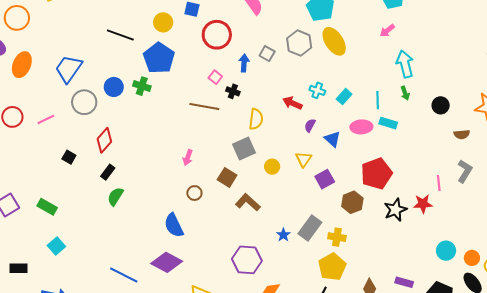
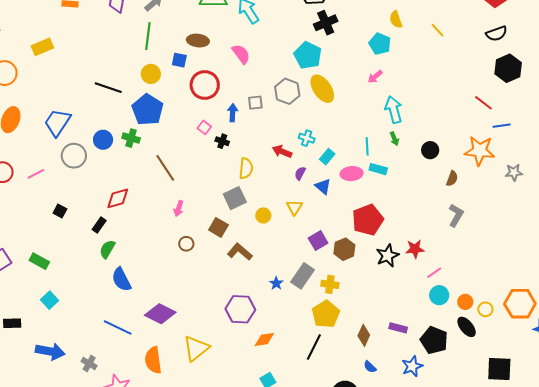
gray square: (267, 54) -> (255, 103), turned -35
cyan rectangle: (344, 97) -> (327, 157), moved
brown line: (204, 106) -> (165, 168), moved, turned 48
brown semicircle: (462, 134) -> (452, 179), turned -63
red diamond: (104, 140) -> (118, 198), moved, turned 35
purple square: (325, 179) -> (318, 241), moved
pink line: (439, 183) -> (434, 273), moved, turned 63
blue semicircle: (174, 225) -> (121, 280), moved

